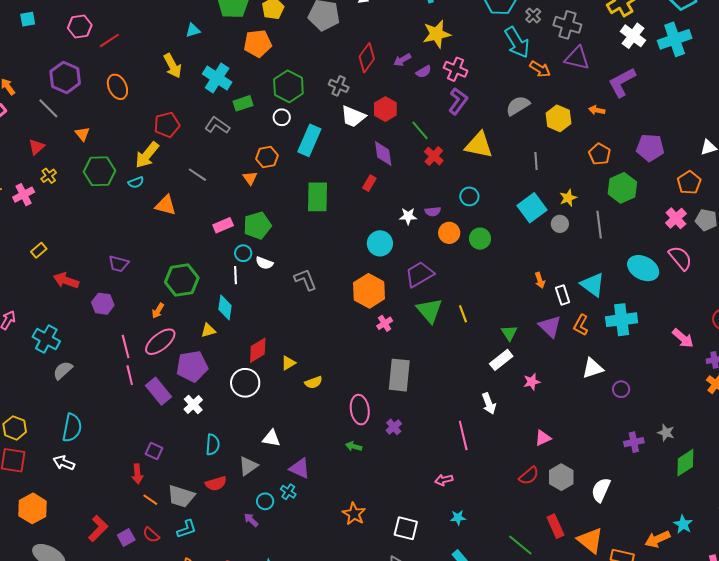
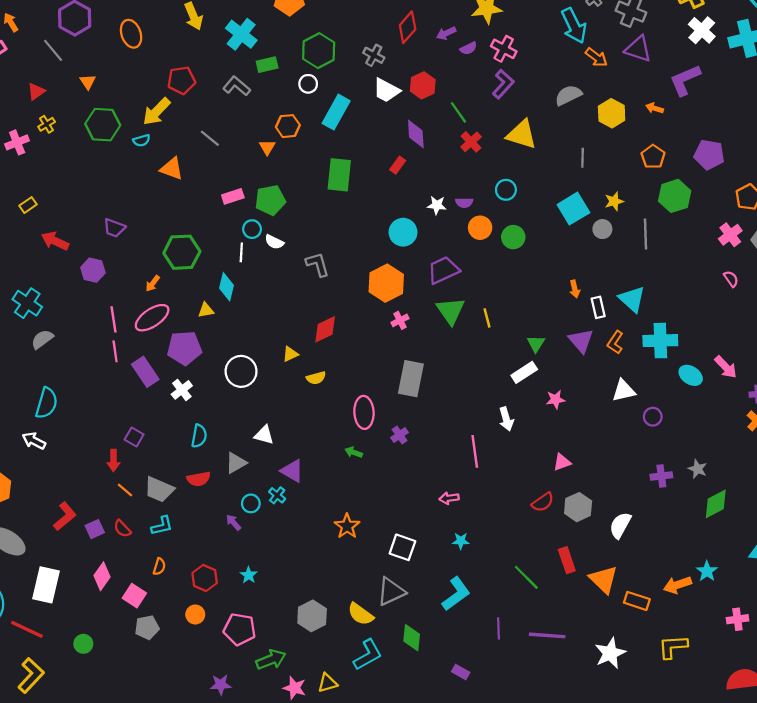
pink semicircle: (680, 258) -> (731, 279), size x0.6
cyan ellipse: (643, 268) -> (691, 375), moved, size x0.7
red diamond: (258, 350) -> (325, 329), moved

